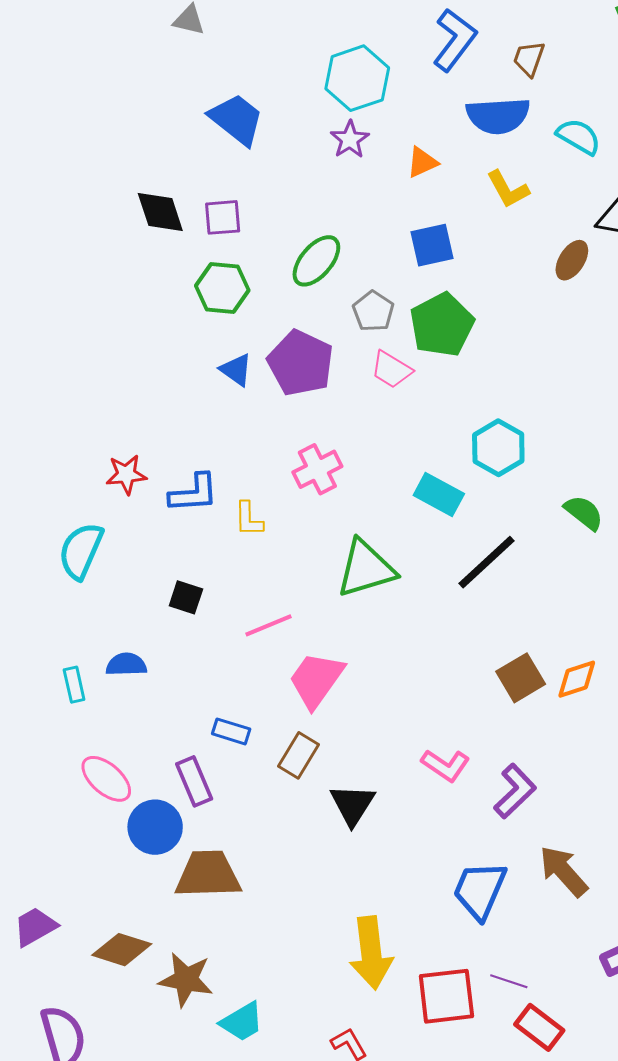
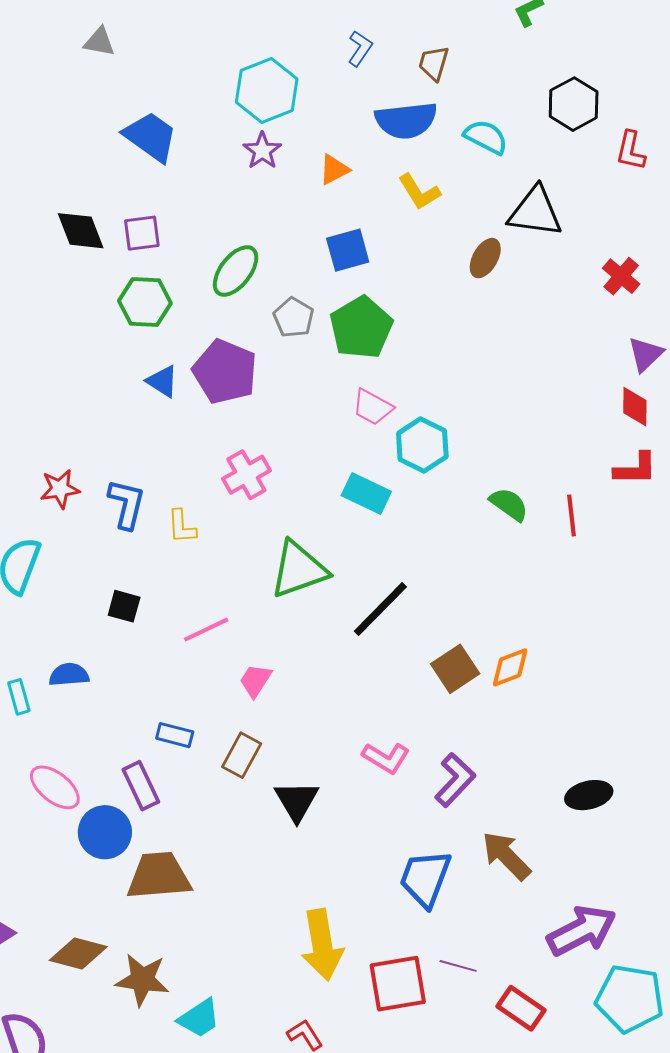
blue L-shape: (455, 40) -> (360, 48), size x0.6
pink trapezoid: (391, 370) -> (373, 407), moved
blue L-shape: (194, 493) -> (127, 504), turned -70
black line: (487, 562) -> (380, 609), moved
pink trapezoid: (316, 680) -> (255, 681), size x0.6
red rectangle: (539, 1027) -> (521, 1008), moved

